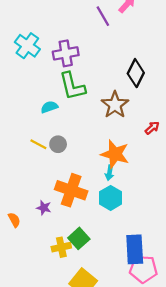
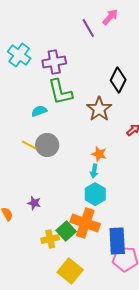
gray circle: (58, 144) -> (47, 145), size x1.5
orange star: (115, 154) -> (99, 154), size x0.6
orange cross: (71, 190) -> (85, 223), moved

